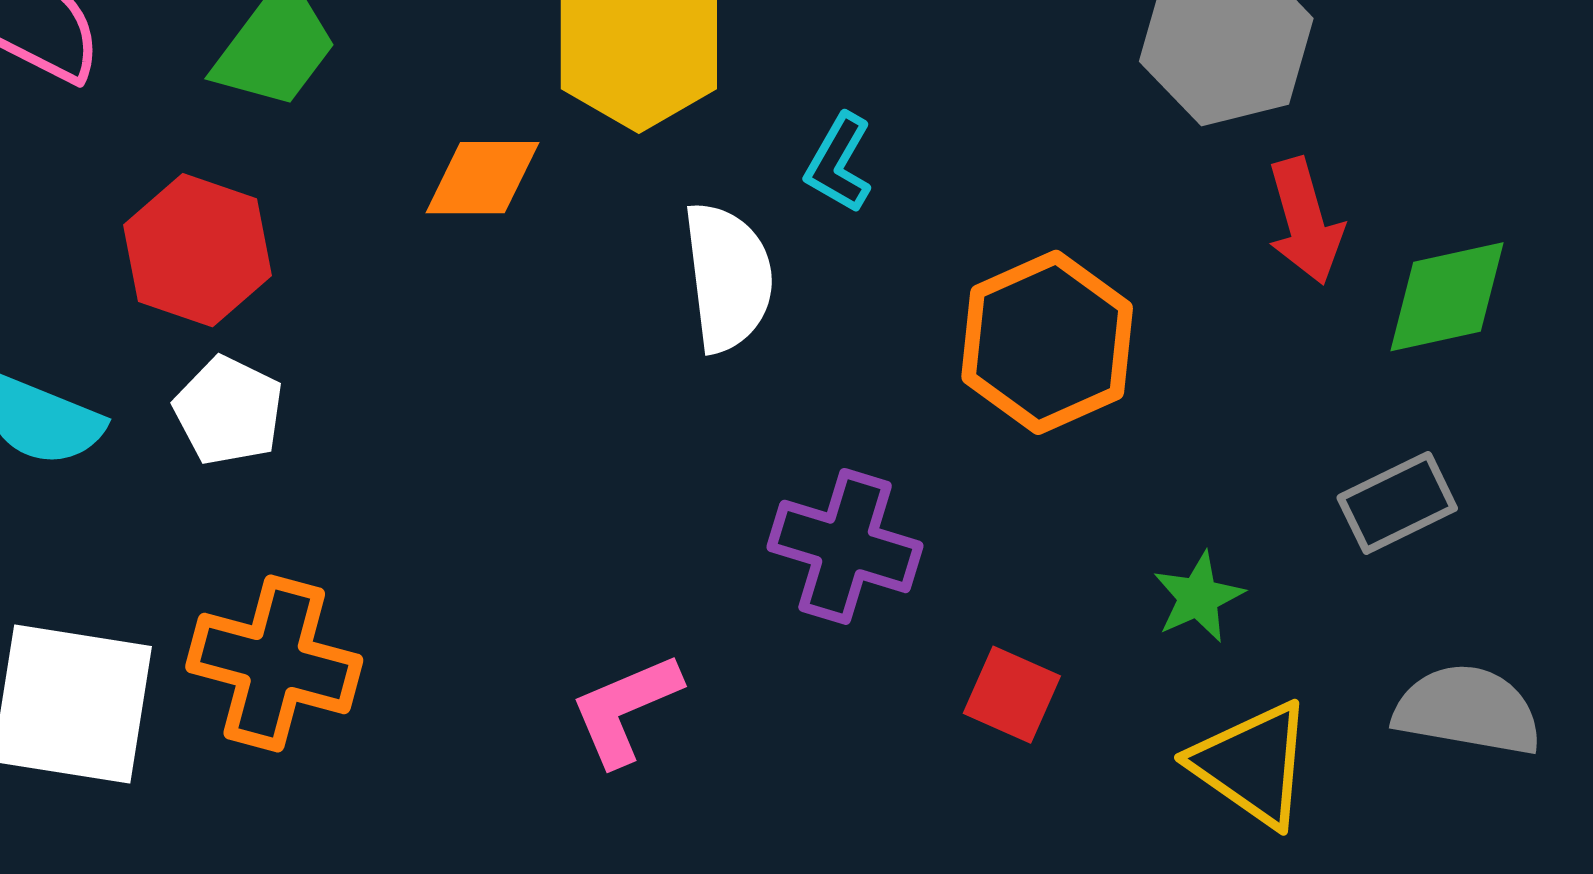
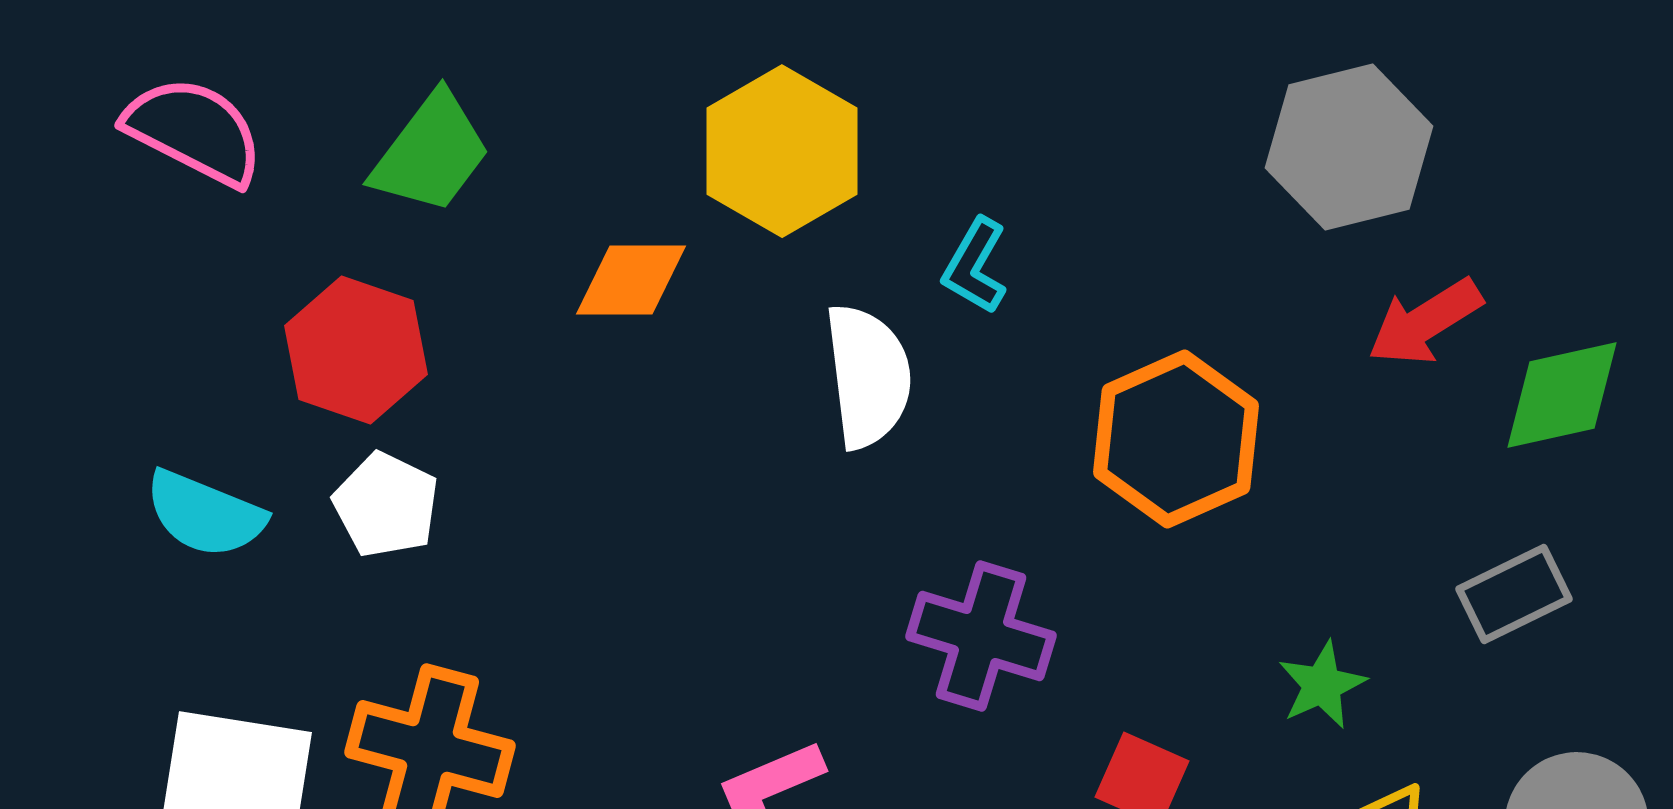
red arrow: (1305, 221) -> (1425, 322), turned 74

